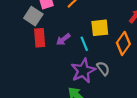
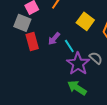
yellow square: (100, 28) -> (85, 21), turned -36
cyan line: (84, 44) -> (69, 46), moved

